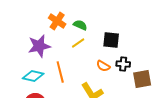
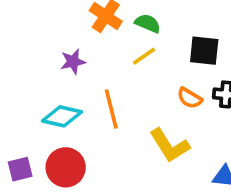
purple star: (39, 46) -> (73, 62), size x0.6

